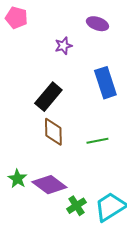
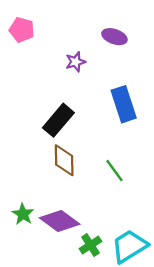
green line: (97, 141) -> (114, 171), turned 65

